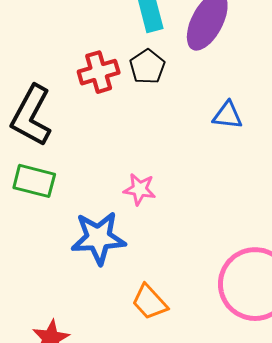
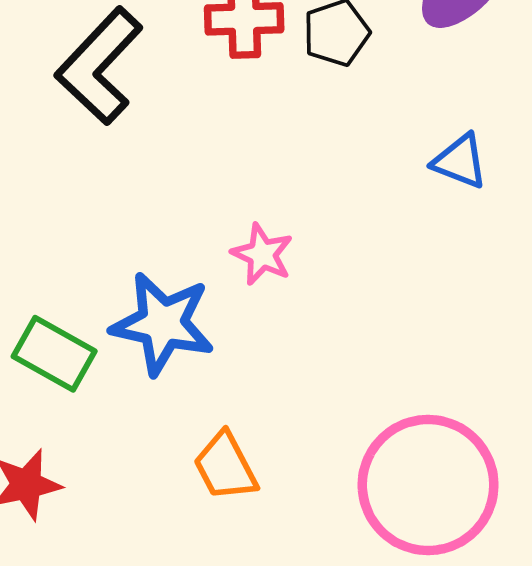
green rectangle: (34, 181) -> (54, 354), moved

